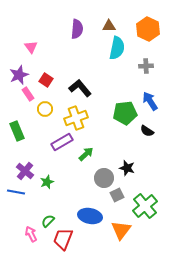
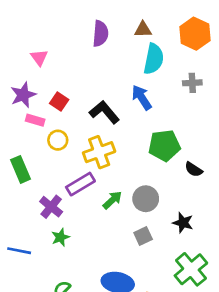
pink rectangle: (28, 94) -> (35, 120), turned -40
blue arrow: (150, 101) -> (142, 98), moved
black star: (127, 168) -> (183, 223), moved
purple cross: (25, 171) -> (51, 207), moved
gray circle: (104, 178) -> (146, 199), moved
gray square: (117, 195) -> (143, 236), moved

